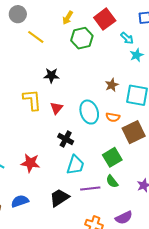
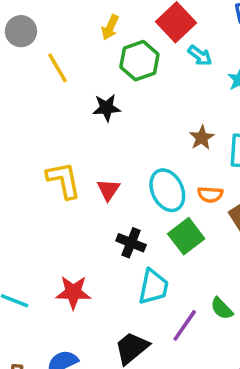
yellow line: (36, 37) -> (57, 68), turned 30
cyan arrow: (127, 38) -> (200, 56), moved
black star: (51, 75) -> (107, 108), moved
green square: (112, 157) -> (186, 236), moved
purple line: (90, 188) -> (185, 325), turned -42

